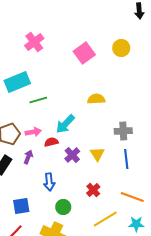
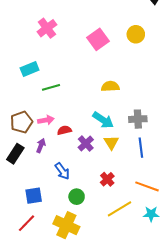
cyan rectangle: (17, 82) -> (30, 69), size x0.7
cyan arrow: (65, 124) -> (103, 120), moved, turned -100
blue arrow: (49, 182) -> (62, 171), turned -30

